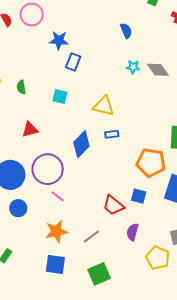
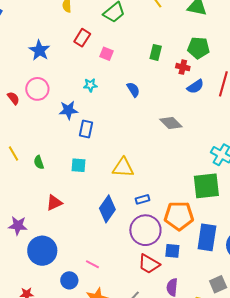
cyan star: (133, 67) -> (90, 85), moved
blue rectangle: (112, 134) -> (142, 199), moved
purple circle: (48, 169) -> (145, 230), moved
blue circle: (18, 208) -> (69, 280), moved

